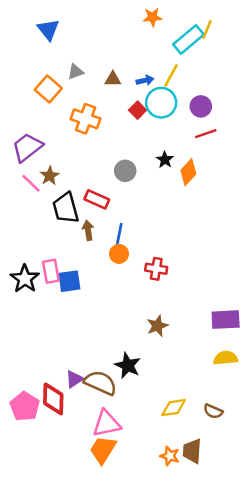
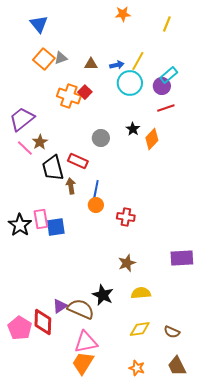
cyan rectangle: (188, 39) -> (169, 75), moved, size x0.7
orange square: (48, 89) -> (44, 59), moved
red square: (138, 110) -> (85, 92), moved
yellow semicircle: (226, 358) -> (141, 293), moved
brown trapezoid: (192, 451) -> (177, 366), moved, turned -30

